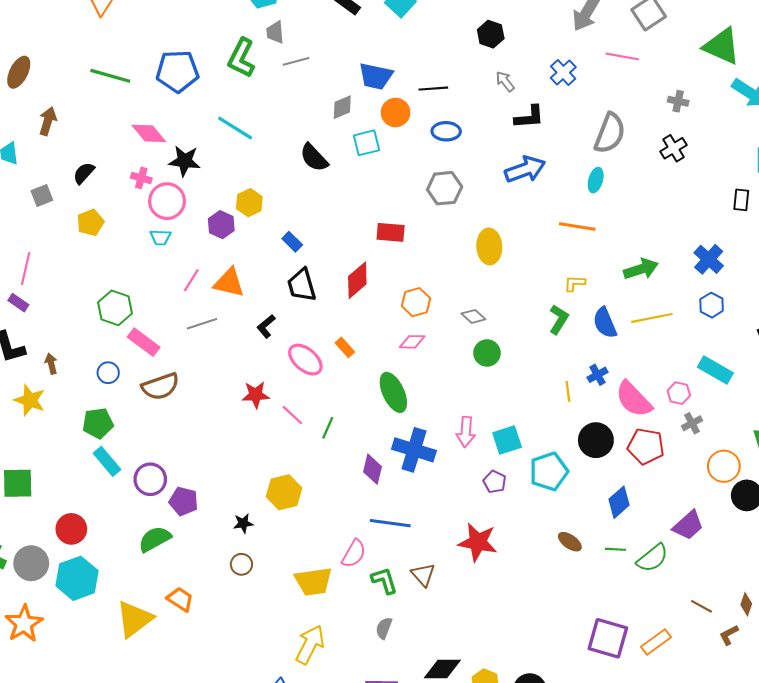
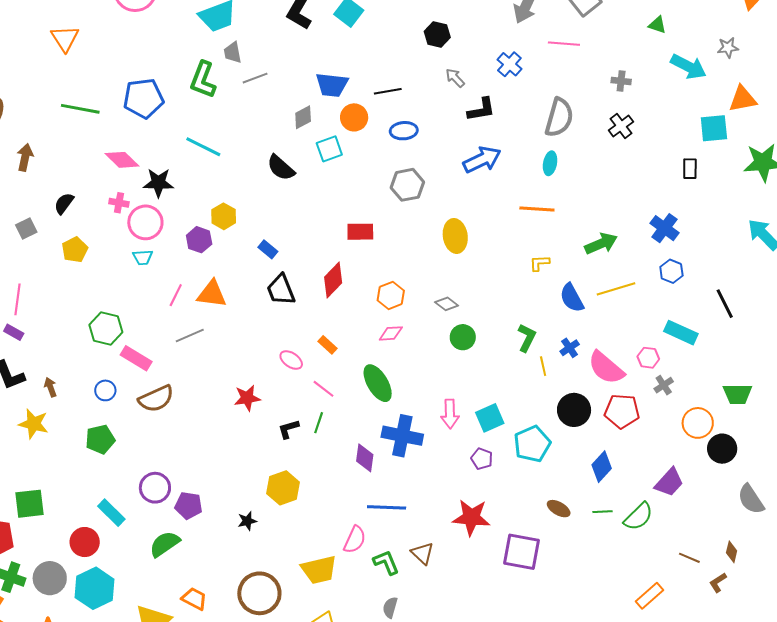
green triangle: (722, 46) -> (657, 25), size x0.5
green L-shape: (559, 319) -> (527, 338), moved
black L-shape: (266, 326) -> (288, 429), moved, turned 30
pink ellipse: (305, 360) -> (291, 360), size x0.7
pink line: (292, 415) -> (323, 389), moved
cyan rectangle: (107, 461) -> (111, 513), moved
brown circle: (241, 564) -> (259, 593), moved, size x2.0
purple square: (608, 638) -> (522, 552), moved

